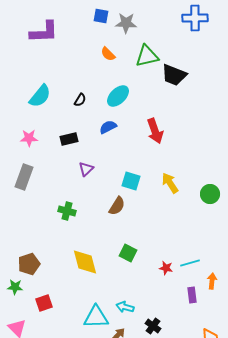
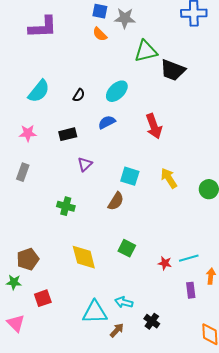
orange semicircle: (108, 54) -> (100, 34), moved
gray rectangle: (24, 177) -> (23, 172), size x0.7

